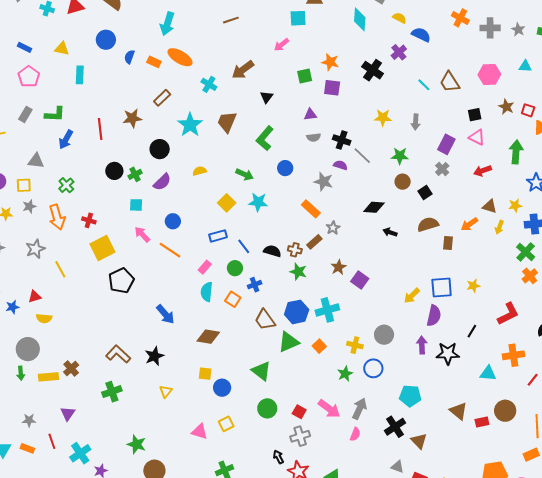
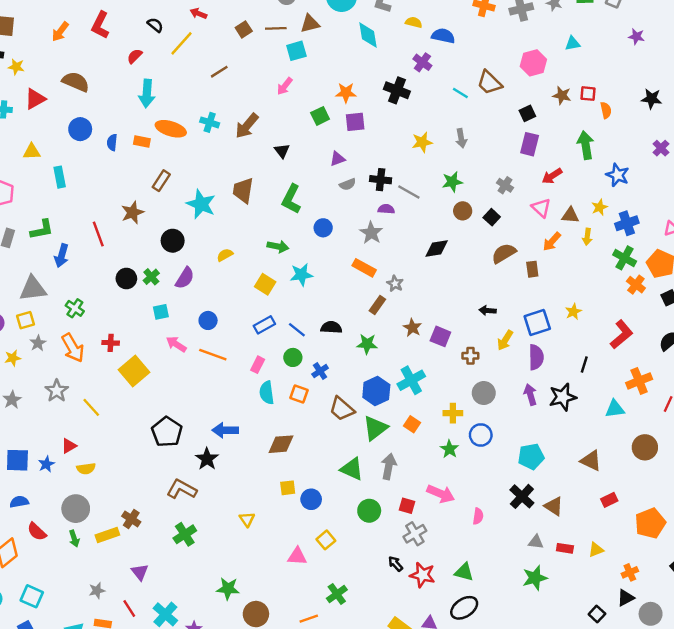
cyan cross: (209, 84) -> (210, 122), moved
pink triangle: (477, 137) -> (541, 208), moved, turned 30
purple rectangle: (446, 144) -> (530, 144), moved
gray triangle: (36, 161) -> (33, 289), size x1.4
gray star: (323, 182) -> (371, 233), turned 30
black arrow: (390, 232) -> (487, 310), moved
brown cross: (295, 250) -> (470, 356), moved
black pentagon: (121, 281) -> (167, 432), moved
blue arrow: (165, 314) -> (225, 430), turned 145
black star: (154, 356) -> (207, 459), moved
gray arrow: (359, 409) -> (389, 466), moved
red rectangle: (482, 422) -> (609, 500), moved

